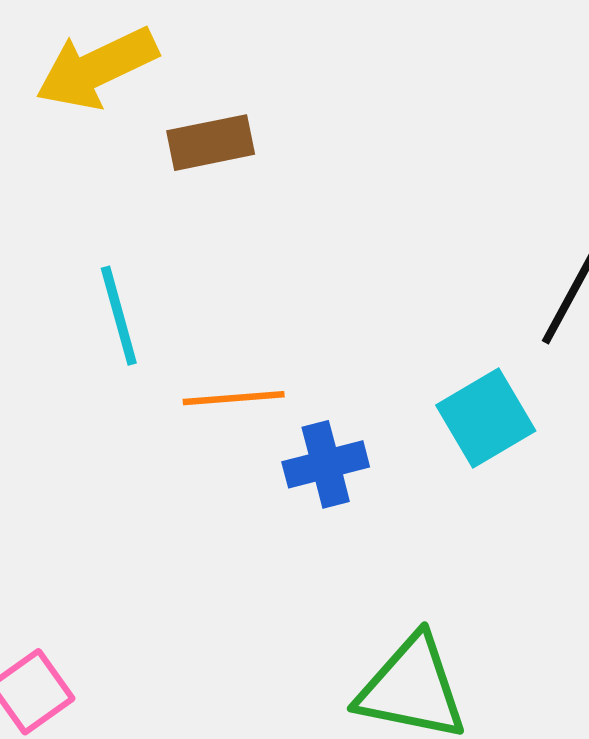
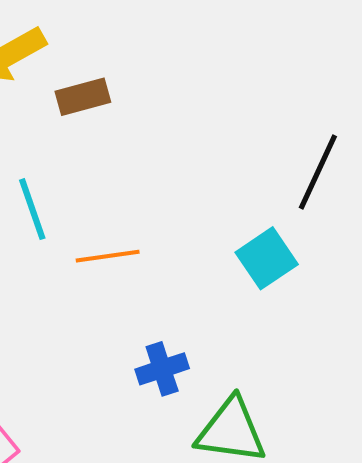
blue cross: (326, 464) -> (162, 369), moved

